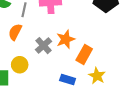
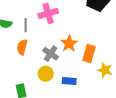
yellow circle: (20, 65) -> (46, 74), moved
blue rectangle: (68, 79) -> (69, 81), moved

